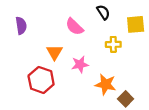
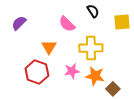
purple semicircle: (21, 26) -> (19, 23), turned -126
yellow cross: (113, 44) -> (91, 48), moved, size x1.6
pink star: (80, 64) -> (72, 71), moved

